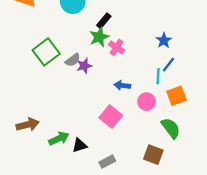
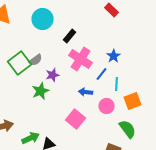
green star: (99, 37) -> (40, 91), moved
blue star: (164, 40) -> (114, 56), moved
pink cross: (116, 47) -> (80, 59), size x1.6
gray semicircle: (73, 60) -> (36, 60), moved
blue line: (168, 65) -> (102, 74), moved

